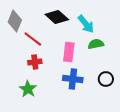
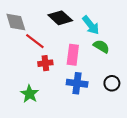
gray diamond: (15, 21) -> (16, 22), turned -40
green semicircle: (96, 44) -> (101, 46), turned 42
red cross: (35, 62) -> (45, 63), moved

